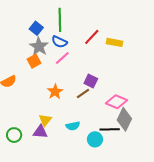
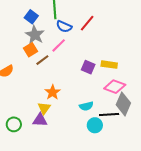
blue semicircle: (59, 42) -> (64, 27), moved
yellow rectangle: (114, 42) -> (109, 65), moved
orange star: (55, 92) -> (53, 92), moved
brown line: (83, 93) -> (42, 60), moved
cyan semicircle: (73, 126) -> (86, 106), moved

